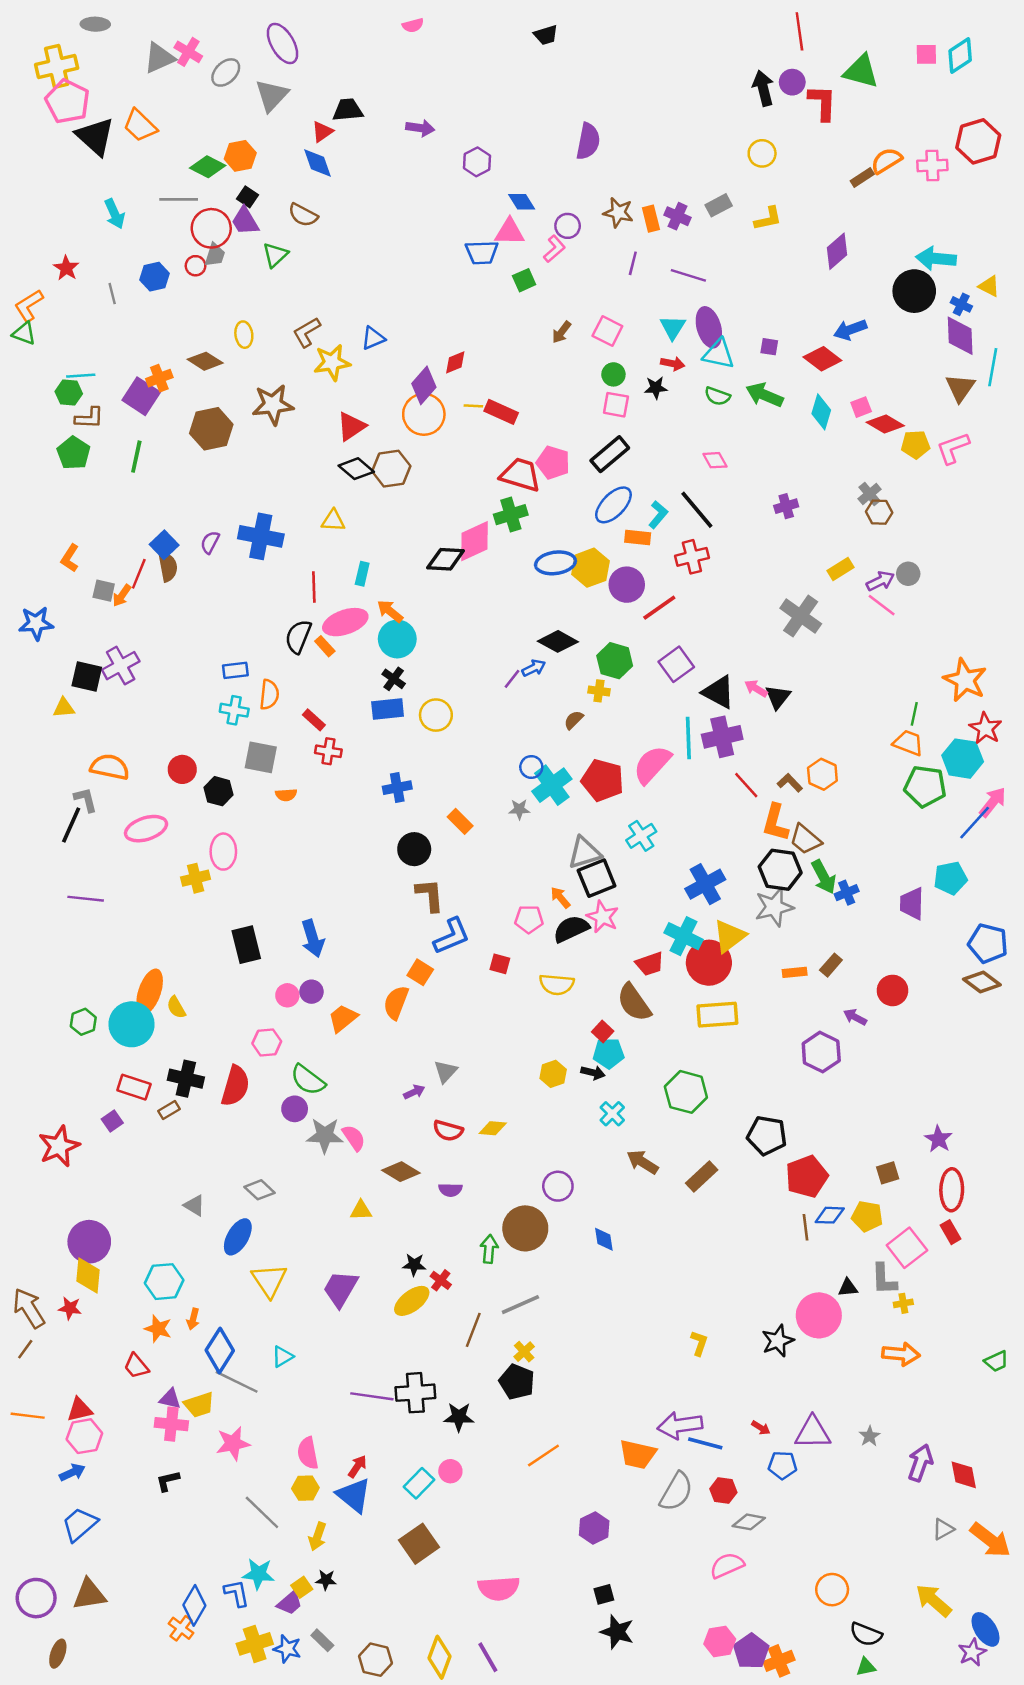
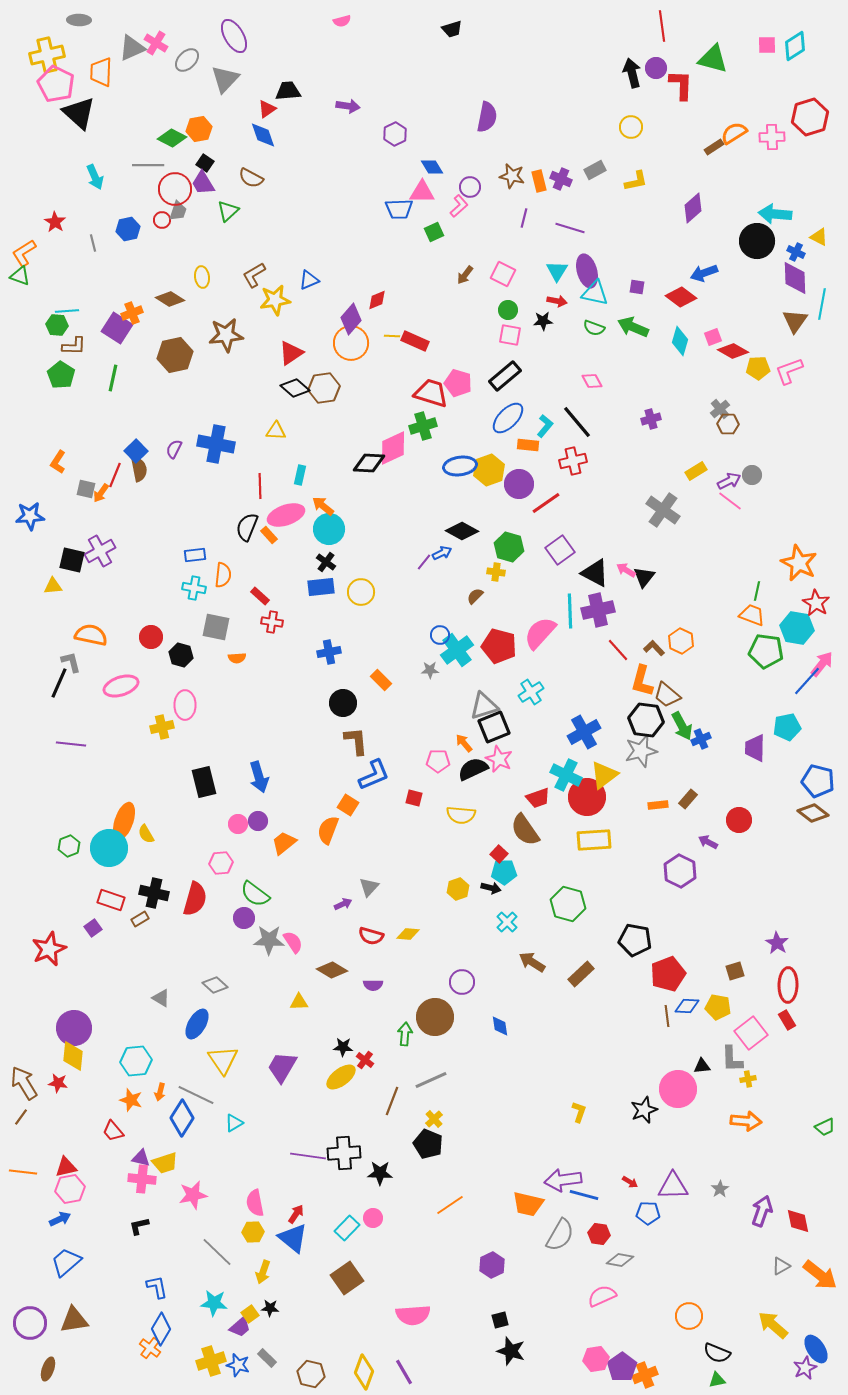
orange trapezoid: (140, 126) -> (101, 72), moved, turned 48
gray line: (237, 1382) -> (196, 1095), moved
blue L-shape: (237, 1593) -> (157, 1287), moved

